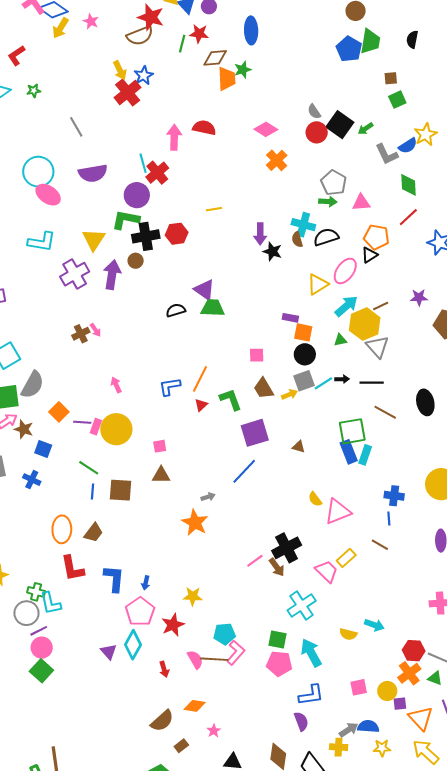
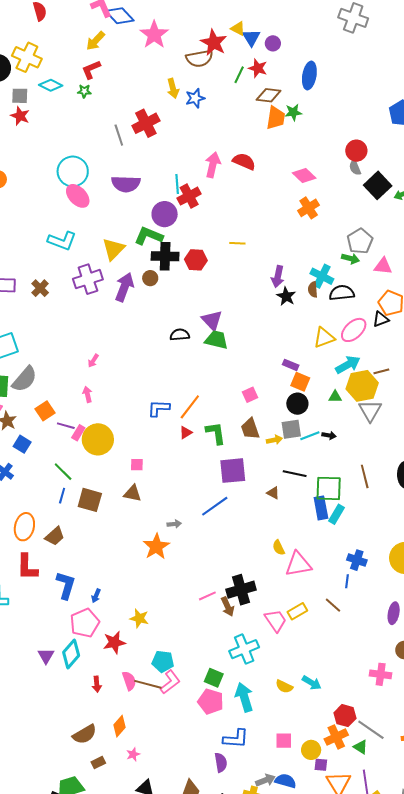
pink star: (91, 21) -> (154, 35), size x1.8
yellow arrow: (60, 28) -> (95, 41), moved
red L-shape: (16, 55) -> (91, 70), moved
red cross: (128, 92) -> (146, 123), moved
red circle: (317, 132) -> (356, 151), moved
pink arrow: (95, 330) -> (93, 361), moved, turned 56
brown cross: (81, 334) -> (40, 288), moved, turned -30
pink square: (257, 355) -> (250, 395), turned -35
black line: (372, 383) -> (295, 474), moved
pink arrow: (116, 385) -> (87, 394), moved
brown line: (385, 412) -> (365, 476), turned 35
orange diamond: (195, 706) -> (119, 726), turned -70

